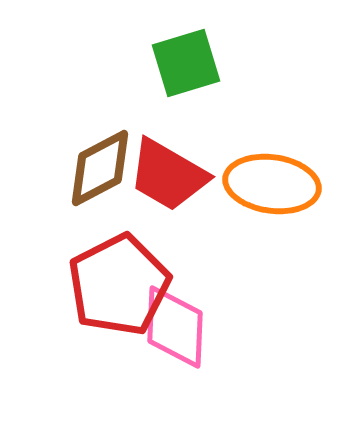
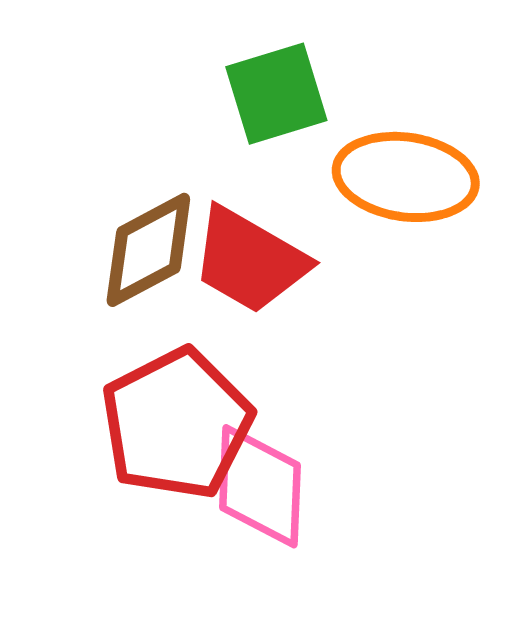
orange ellipse: (272, 184) -> (406, 177), moved

